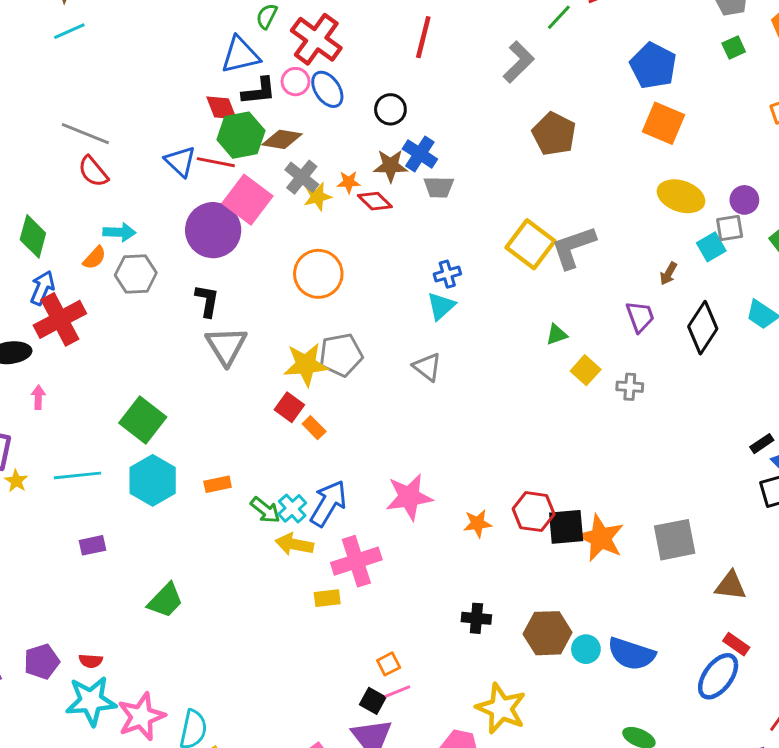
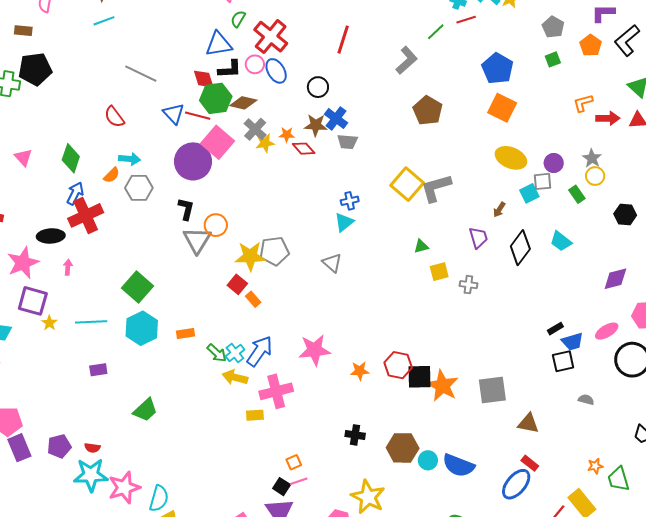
gray line: (85, 134) -> (141, 74), moved
orange circle: (318, 274) -> (216, 225), moved, size x0.7
yellow square: (586, 370) -> (439, 272), turned 30

